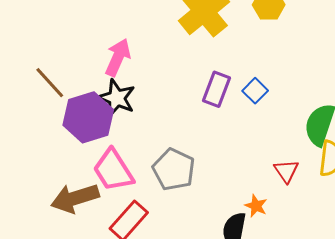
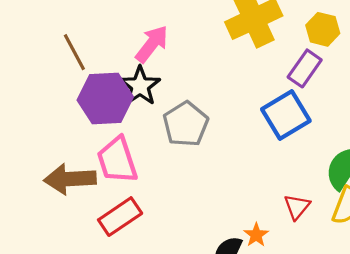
purple rectangle: (217, 89) -> (305, 68), moved
blue square: (255, 91) -> (286, 115), size x1.8
gray pentagon: (174, 169) -> (186, 124), moved

